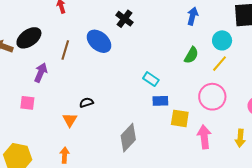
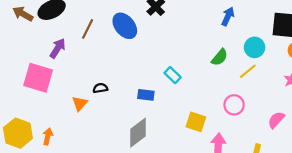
pink circle: (212, 97) -> (234, 105), size x0.7
blue rectangle: (160, 101) -> (146, 95), moved
pink square: (27, 103) -> (38, 78), size x1.8
orange arrow: (65, 155) -> (48, 136), moved

